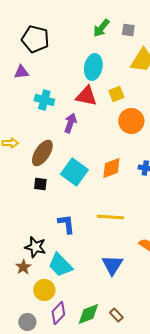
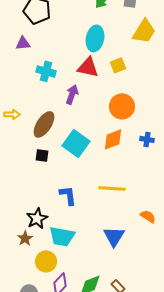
orange circle: (131, 121) -> (122, 106), moved
black star: (35, 247) -> (37, 218), turned 30
cyan trapezoid: (60, 265) -> (62, 236), turned -36

